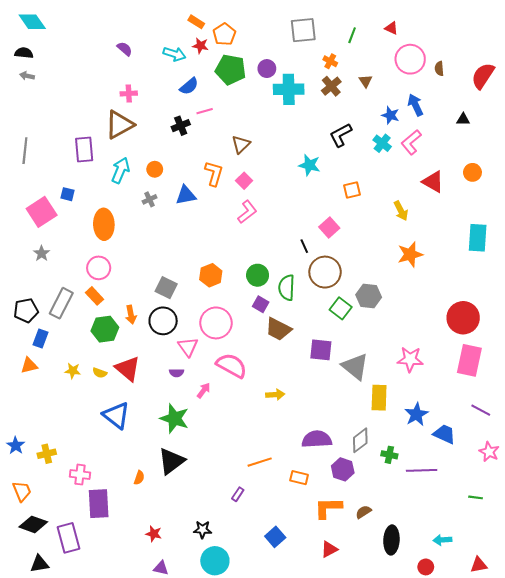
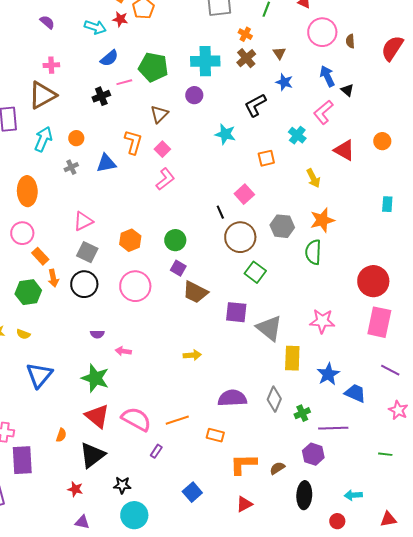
purple circle: (267, 69) -> (194, 95), moved
green pentagon: (231, 70) -> (153, 67), moved
blue star: (390, 115) -> (284, 82), moved
black triangle: (463, 119) -> (347, 90), moved, turned 40
cyan cross: (382, 143) -> (297, 135), moved
cyan rectangle: (478, 238) -> (387, 204), size x0.6
green semicircle: (287, 288) -> (313, 252), moved
orange rectangle: (94, 296) -> (40, 256), moved
gray hexagon: (369, 296) -> (282, 226), moved
pink triangle: (188, 347) -> (83, 221), moved, turned 40
pink semicircle: (232, 366) -> (136, 419), moved
red triangle: (128, 369) -> (97, 416), moved
pink arrow: (204, 390) -> (123, 351), turned -119
blue triangle: (116, 415) -> (39, 375), turned 32
gray diamond: (360, 440) -> (274, 399), turned -30
green cross: (389, 455) -> (302, 413), turned -35
black triangle: (171, 461) -> (92, 455), moved
purple hexagon: (343, 469) -> (313, 454), moved

